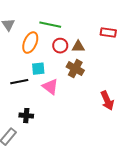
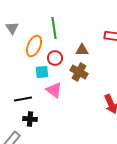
green line: (50, 25) -> (54, 28), turned 70
red circle: (60, 46) -> (55, 58), moved
black line: (19, 82) -> (23, 99), moved

